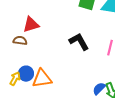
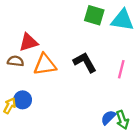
orange triangle: (42, 79) -> (45, 65), moved

